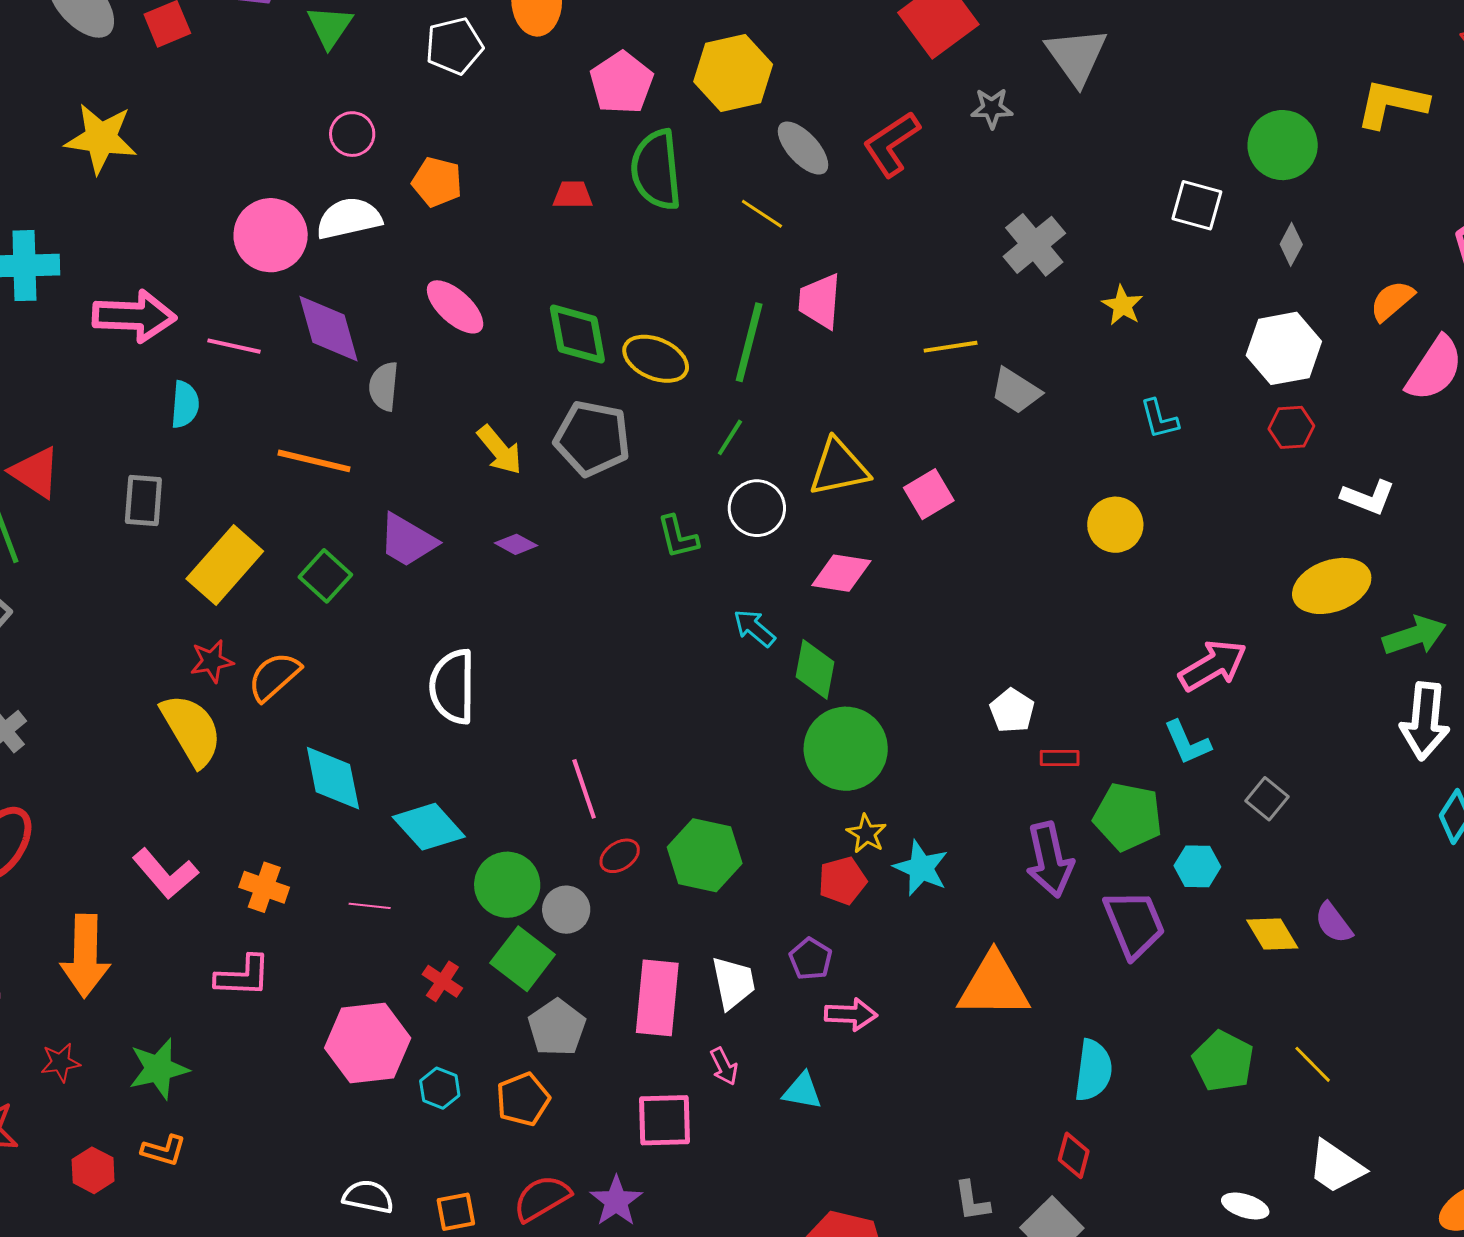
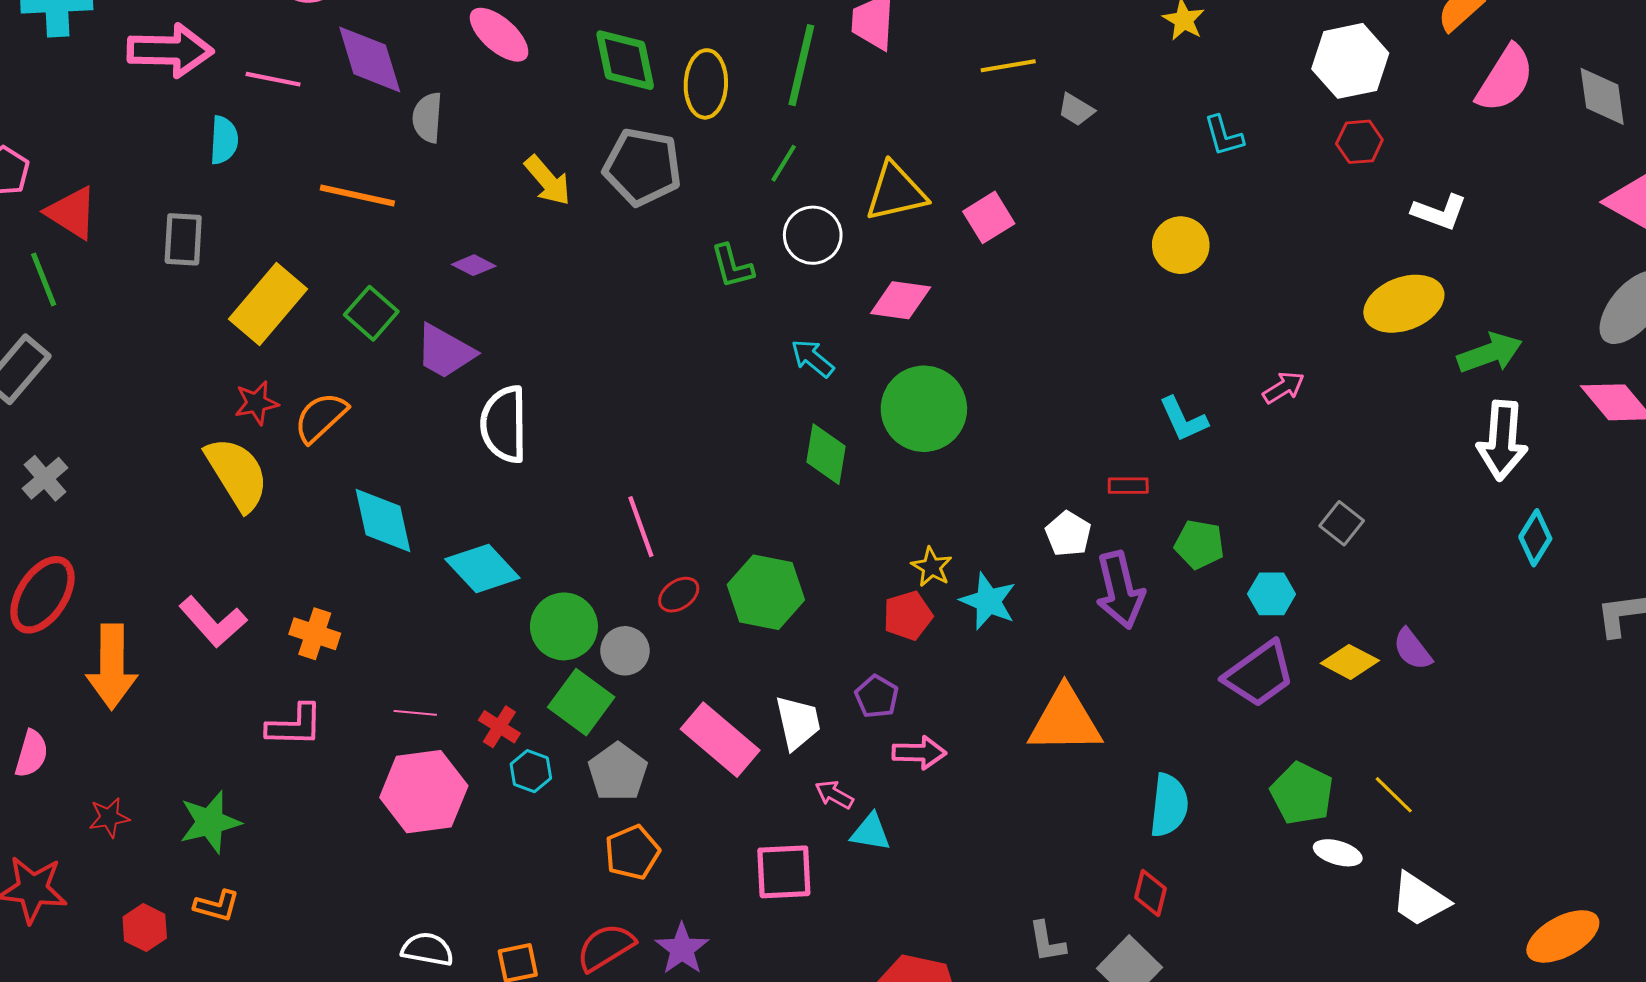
yellow ellipse: (656, 359) -> (706, 84), turned 70
gray trapezoid: (1016, 391) -> (1076, 110), size x0.7
purple trapezoid: (407, 540) -> (445, 352), moved
purple diamond: (516, 544) -> (474, 265), moved
pink arrow: (1213, 665) -> (1284, 388), size x0.6
green diamond: (815, 669) -> (826, 454), moved
white pentagon: (1012, 711) -> (1068, 534), moved
cyan L-shape: (1187, 743) -> (1183, 419), moved
green circle: (846, 749) -> (924, 409), moved
green pentagon: (1128, 817) -> (1199, 544), size x0.7
pink line: (370, 906) -> (415, 713), moved
purple trapezoid: (1134, 924) -> (1259, 674), moved, turned 78
yellow diamond: (1272, 934) -> (1350, 662), turned -30
orange arrow: (85, 956) -> (112, 667), moved
pink rectangle: (657, 998) -> (720, 740), turned -54
pink arrow: (724, 1066) -> (834, 794), moved, turned 147
cyan hexagon: (440, 1088) -> (531, 771), moved
orange pentagon: (523, 1099) -> (632, 852), moved
pink square: (664, 1120) -> (784, 872), moved
white ellipse: (1245, 1206) -> (1338, 853), moved

